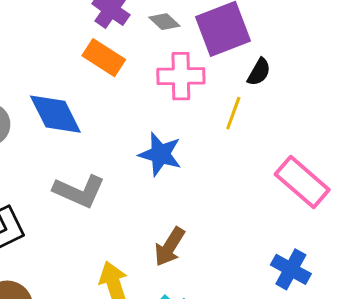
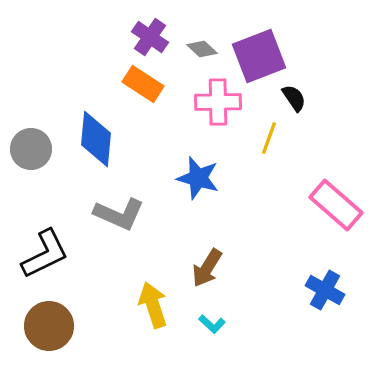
black semicircle: (259, 72) -> (294, 98), turned -64
blue diamond: (55, 114) -> (96, 139), turned 32

